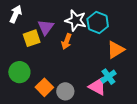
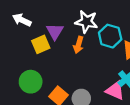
white arrow: (16, 14) -> (22, 20), turned -84
cyan hexagon: (98, 23) -> (110, 36), moved

